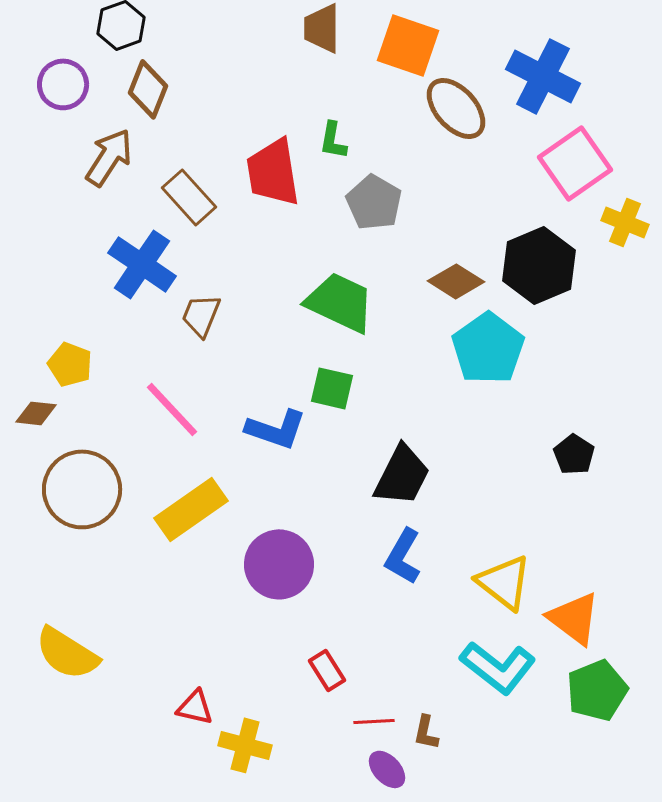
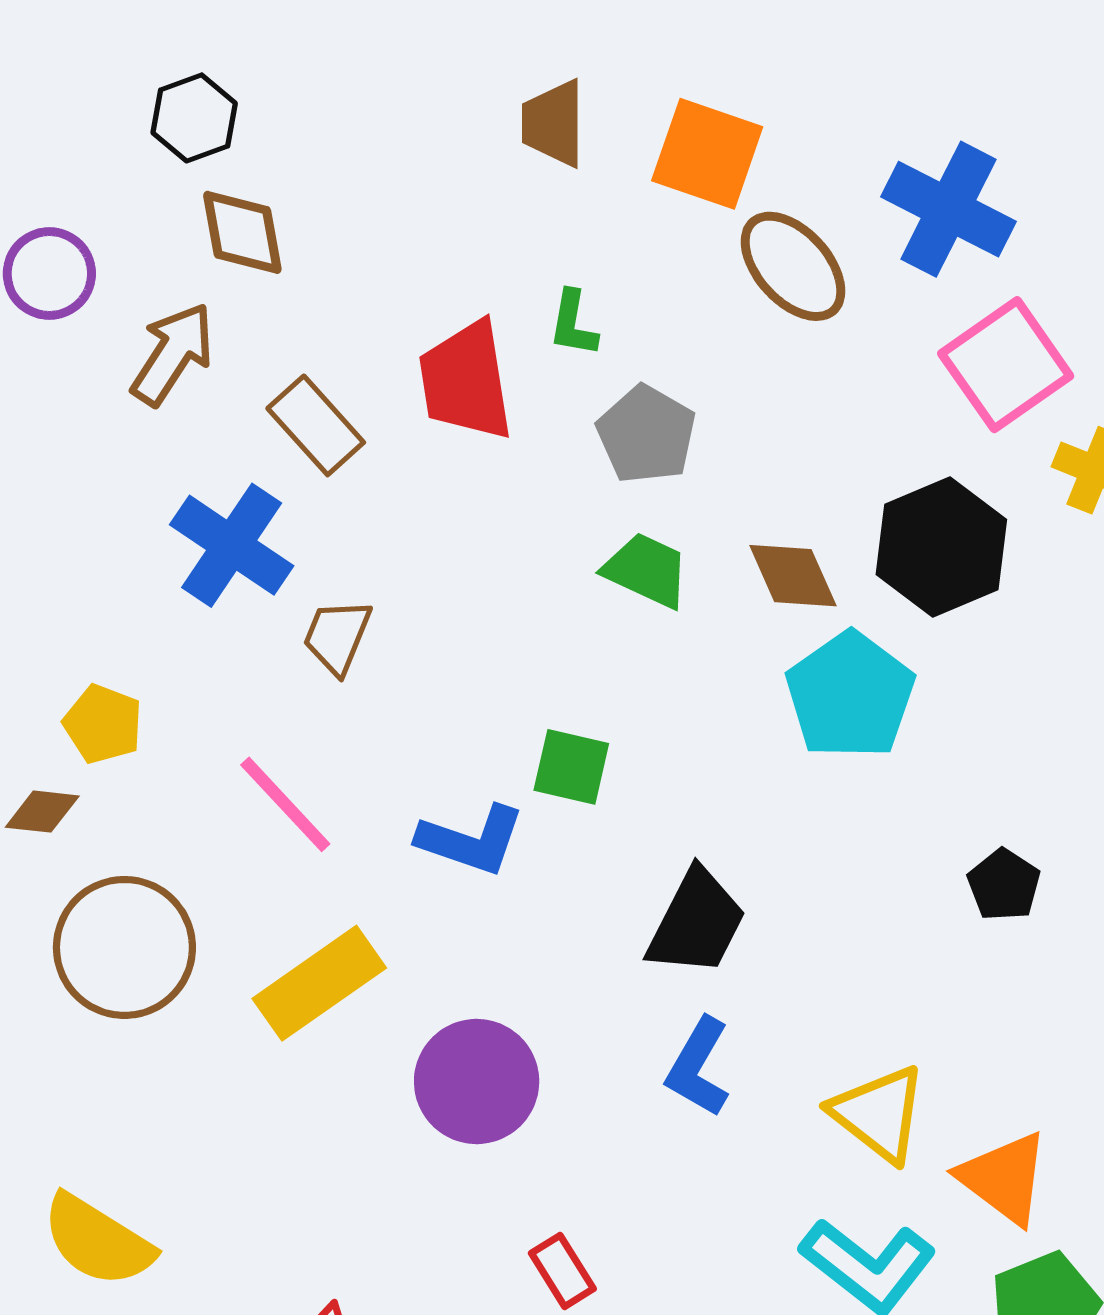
purple circle: (63, 84) -> (49, 274), moved
brown diamond: (148, 89) -> (242, 232), turned -32
brown diamond: (456, 281) -> (793, 576), turned 34
green trapezoid: (340, 302) -> (646, 570), moved, size x0.7

